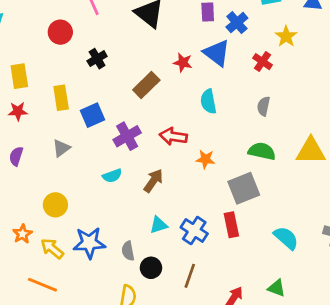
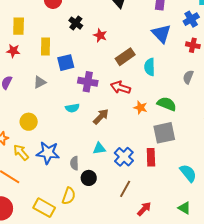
blue cross: (237, 23) -> (191, 19), moved
black cross: (97, 59) -> (76, 23), turned -32
red star: (183, 62) -> (100, 35), moved
red cross: (263, 62) -> (193, 45), turned -32
brown rectangle: (146, 85) -> (125, 57), moved
purple cross: (127, 136) -> (88, 82), turned 30
green semicircle: (262, 151) -> (167, 104), moved
brown line: (190, 276) -> (125, 189), moved
green triangle: (277, 288) -> (184, 208), moved

